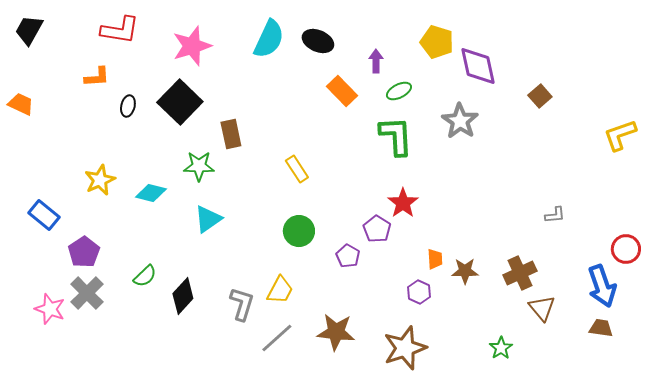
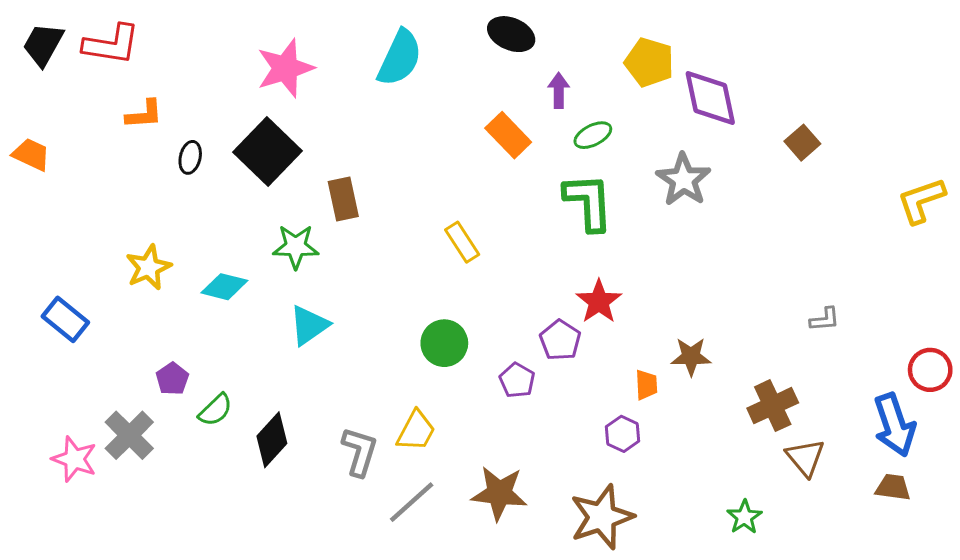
red L-shape: (120, 30) -> (111, 44), moved
black ellipse: (318, 41) -> (511, 34), moved
yellow rectangle: (297, 169) -> (462, 242), moved
purple pentagon: (84, 252) -> (172, 379), moved, size x0.7
brown star: (465, 271) -> (691, 357), moved

